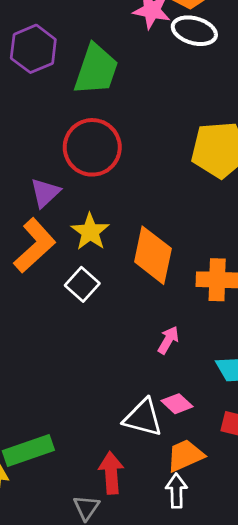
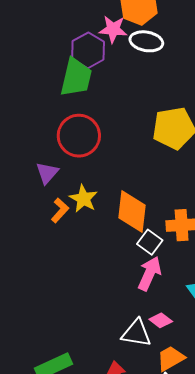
purple hexagon: (33, 49) -> (88, 50), moved
orange L-shape: (35, 245) -> (60, 210), moved, size x0.6
white square: (82, 284) -> (150, 242), moved
pink arrow: (168, 340) -> (150, 274), size x1.6

